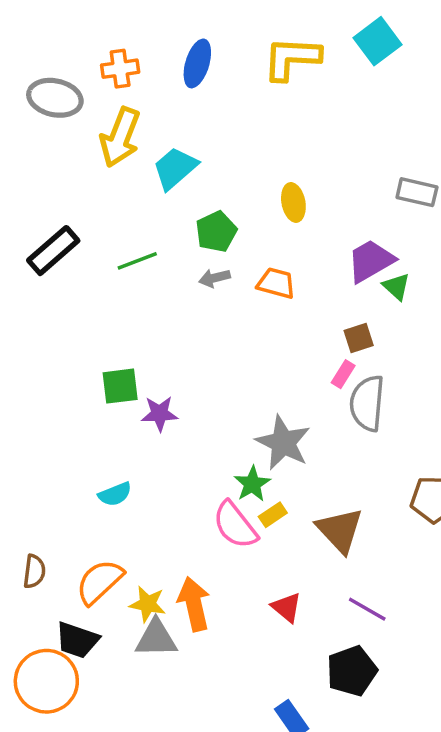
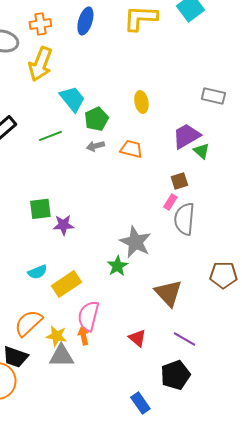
cyan trapezoid: (175, 168) -> (72, 99), moved, turned 92
yellow rectangle: (273, 515) -> (66, 284), moved, size x1.8
pink semicircle: (235, 525) -> (88, 316), moved, turned 52
orange arrow: (194, 604) -> (83, 336), size x0.6

